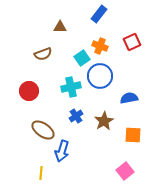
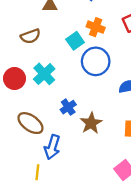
cyan cross: (71, 87) -> (44, 74), moved, turned -30
brown star: (104, 121) -> (91, 123), moved
yellow line: (41, 173) -> (37, 172), moved

